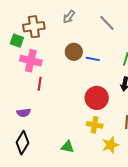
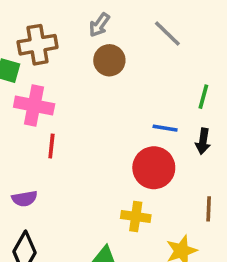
brown circle: (74, 52) -> (109, 60), moved
blue line: (93, 59) -> (165, 128), moved
yellow cross: (95, 125) -> (136, 217), moved

